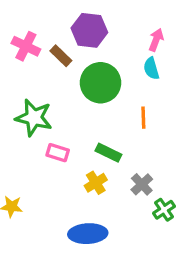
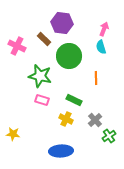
pink cross: (26, 46) -> (17, 46), moved
green star: (34, 118) -> (40, 76), moved
yellow cross: (96, 183) -> (66, 119), turned -32

